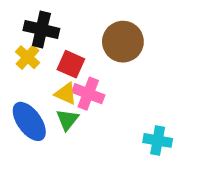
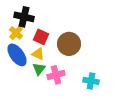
brown circle: (123, 42) -> (69, 44), moved
pink cross: (88, 94) -> (56, 75), moved, turned -36
blue ellipse: (29, 121) -> (17, 55), moved

